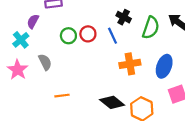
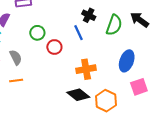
red circle: (88, 34) -> (54, 47), moved
orange cross: (130, 64) -> (86, 69), moved
orange line: (62, 96) -> (16, 80), moved

